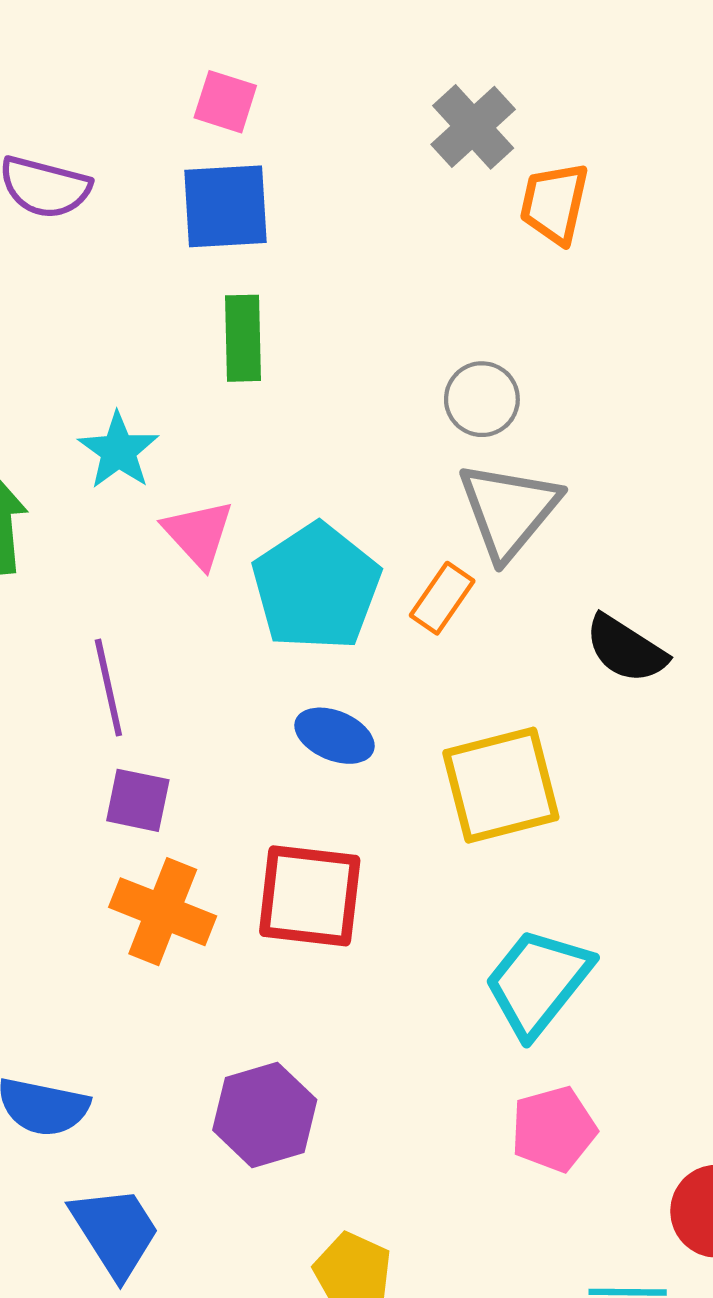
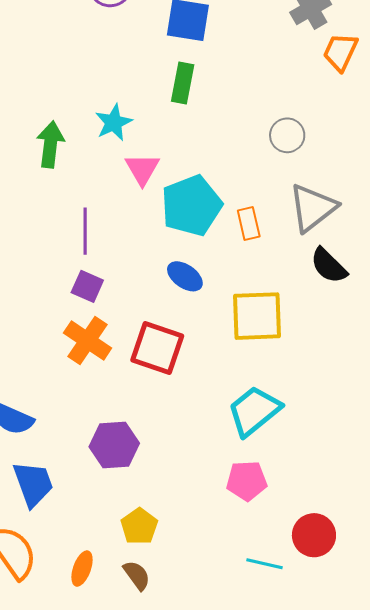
gray triangle: (509, 510) -> (313, 208), moved
orange rectangle: (442, 598) -> (249, 223), turned -60

